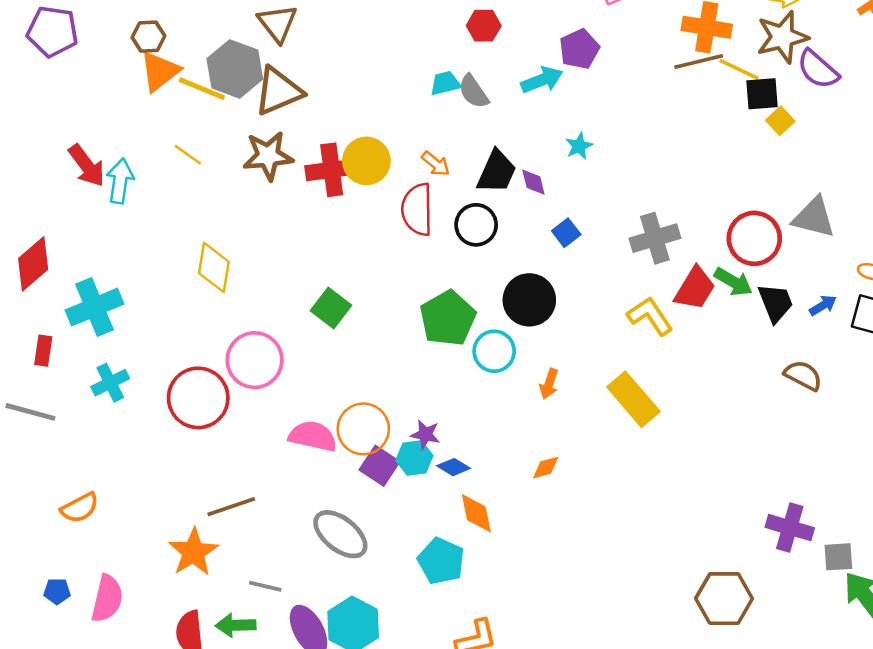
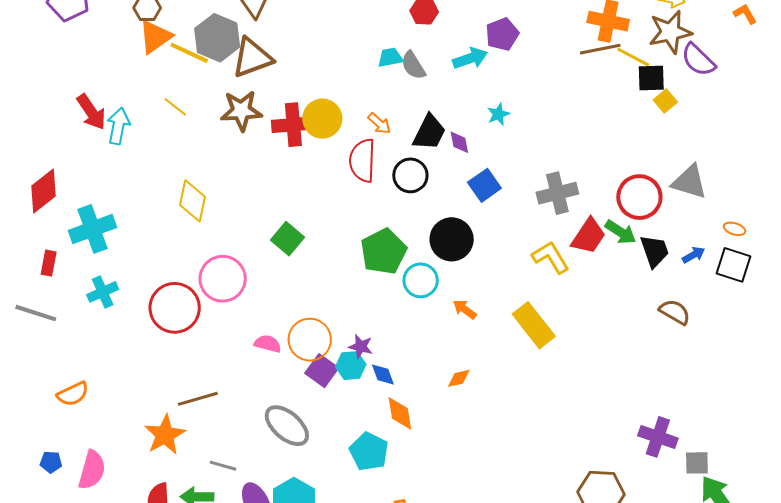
blue square: (566, 233) -> (484, 185), size x1.4
orange arrow: (549, 384) -> (465, 309), turned 105
pink semicircle: (313, 436) -> (268, 344), size x0.7
blue diamond: (454, 467) -> (383, 374), turned 36

